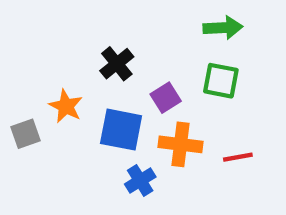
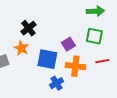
black cross: (117, 64) -> (28, 28), moved
red line: (238, 157) -> (102, 61), moved

